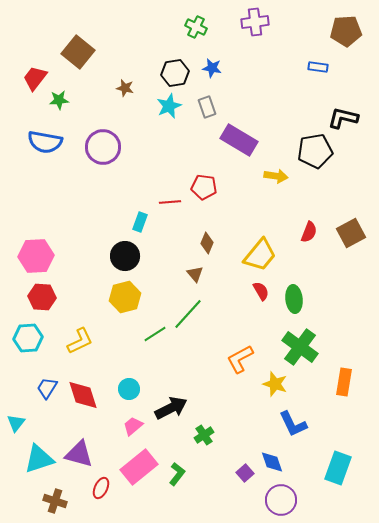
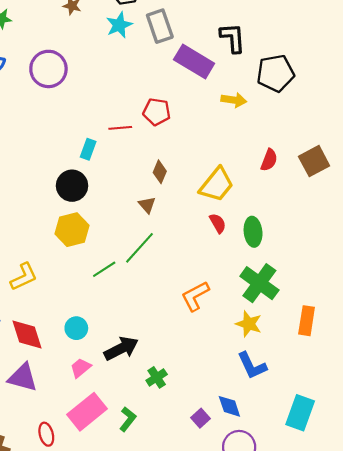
gray rectangle: (207, 107) -> (160, 26), size x1.4
black L-shape: (343, 118) -> (233, 38), moved, turned 72
yellow star: (275, 384) -> (249, 324), moved
purple triangle: (79, 454) -> (23, 377), moved
red ellipse: (101, 488) -> (46, 434), turned -40

